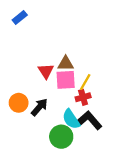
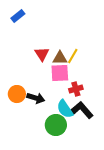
red triangle: (46, 71) -> (42, 54), moved
yellow line: (85, 82) -> (73, 56), moved
black arrow: (39, 107) -> (36, 98), turned 66

